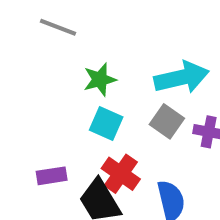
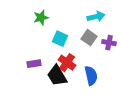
cyan arrow: (181, 77) -> (96, 17), size x0.7
green star: (100, 80) -> (41, 18), moved

